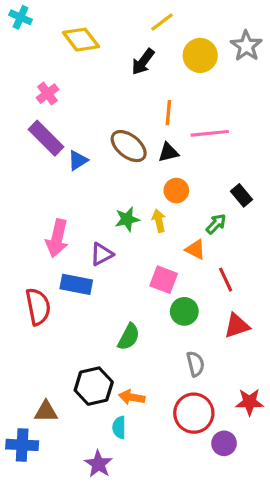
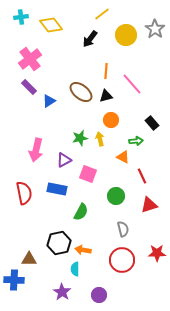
cyan cross: (21, 17) -> (21, 17), moved, turned -32
pink cross: (48, 94) -> (30, 59), size x1.6
pink line: (210, 133) -> (132, 84), turned 55
purple rectangle: (46, 138) -> (29, 87), size x0.7
green arrow: (216, 224) -> (136, 141), turned 40
pink square: (164, 280) -> (88, 174), moved
blue rectangle: (76, 284) -> (57, 189), moved
purple circle: (224, 443) -> (99, 295), moved

